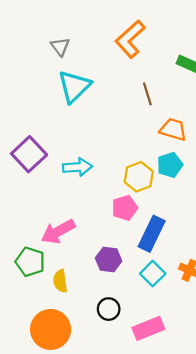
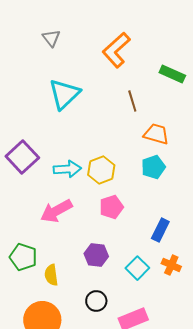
gray triangle: (60, 47) -> (51, 38), moved
yellow hexagon: (139, 177) -> (101, 170), moved
pink arrow: (58, 232) -> (56, 211), moved
blue rectangle: (152, 234) -> (160, 230), moved, size x0.7

